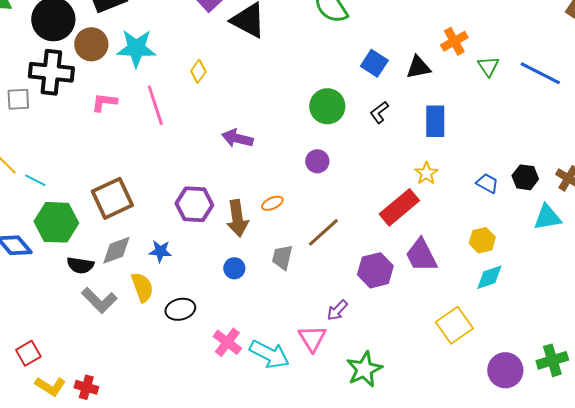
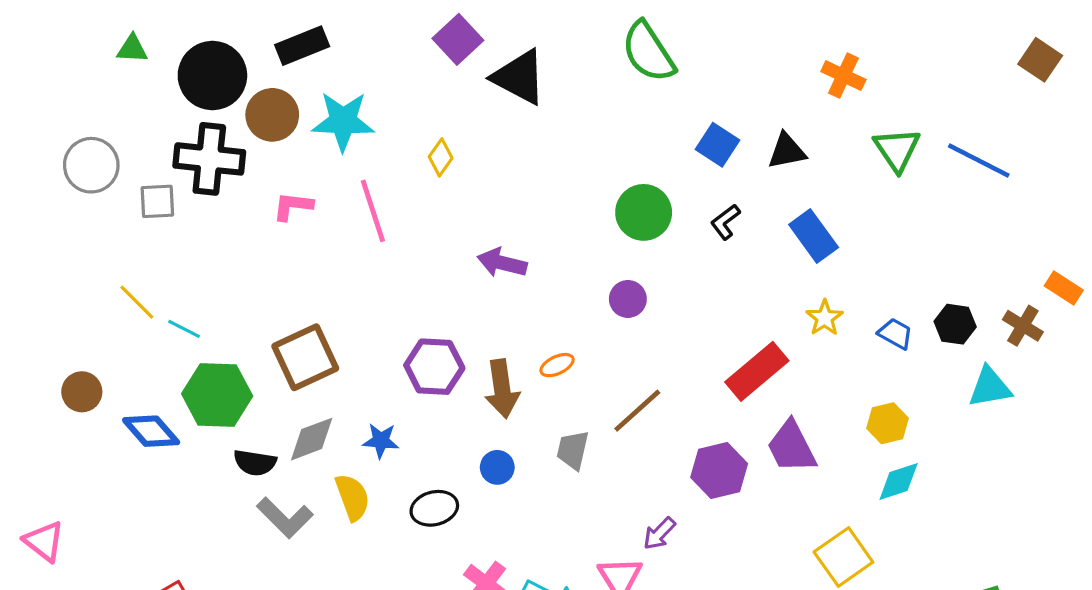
orange cross: (454, 41) -> (843, 76), moved, turned -36
green triangle: (488, 66) -> (897, 149), size x1.4
blue rectangle: (435, 121) -> (814, 236), turned -36
yellow star: (426, 173) -> (825, 318), moved
black ellipse: (180, 309) -> (434, 508), moved

